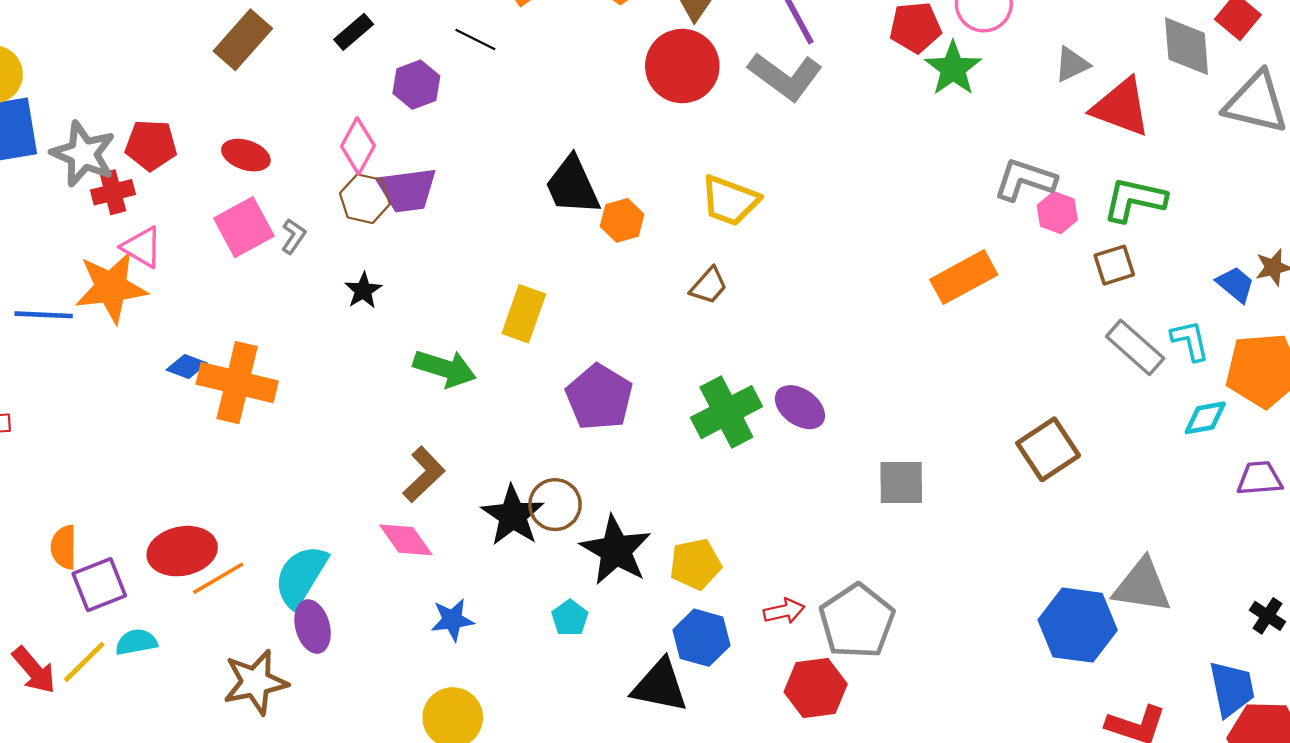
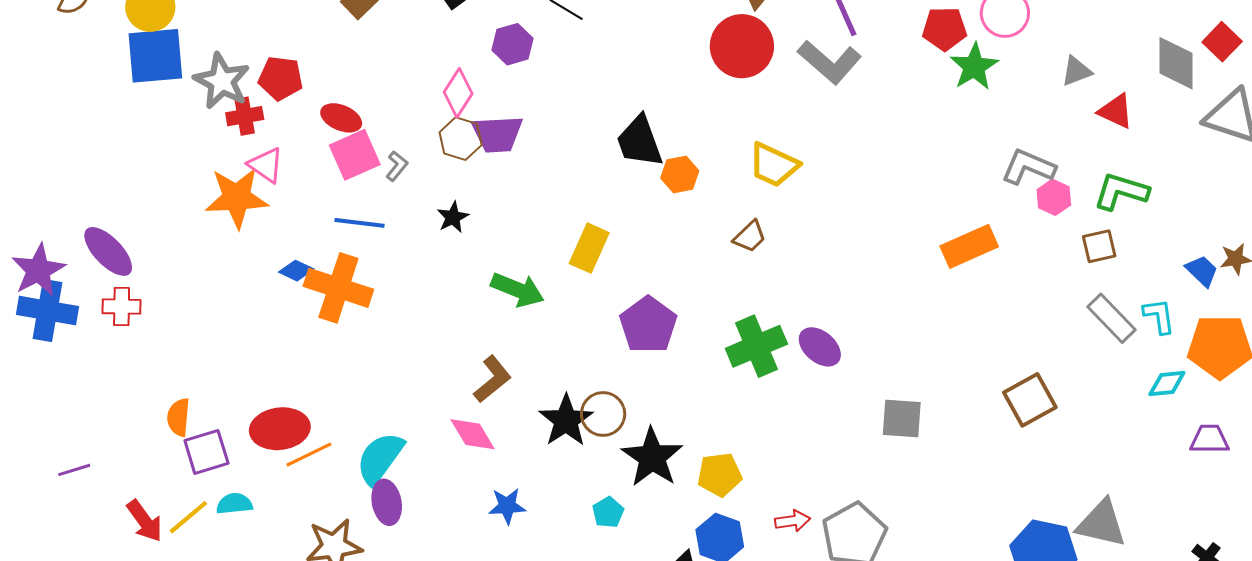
red triangle: (1121, 107) -> (1116, 111), size x0.7
red ellipse: (246, 155) -> (341, 118), moved
blue line: (44, 315) -> (360, 223), moved

